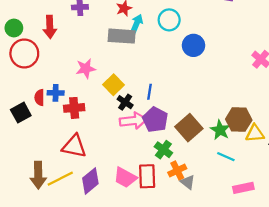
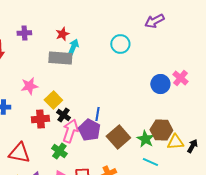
cyan circle: (169, 20) -> (120, 44), moved
blue circle: (193, 45) -> (160, 84), moved
blue line: (149, 92) -> (97, 114), moved
red cross: (74, 108) -> (40, 119), moved
pink arrow: (133, 121) -> (70, 131), turned -65
green cross: (163, 150) -> (59, 151), moved

